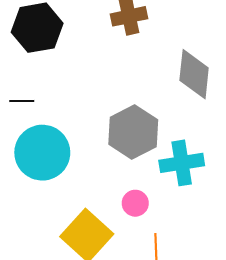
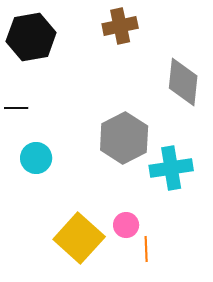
cyan circle: (42, 153) -> (36, 158), size x0.6
pink circle: (135, 203) -> (126, 225), moved

